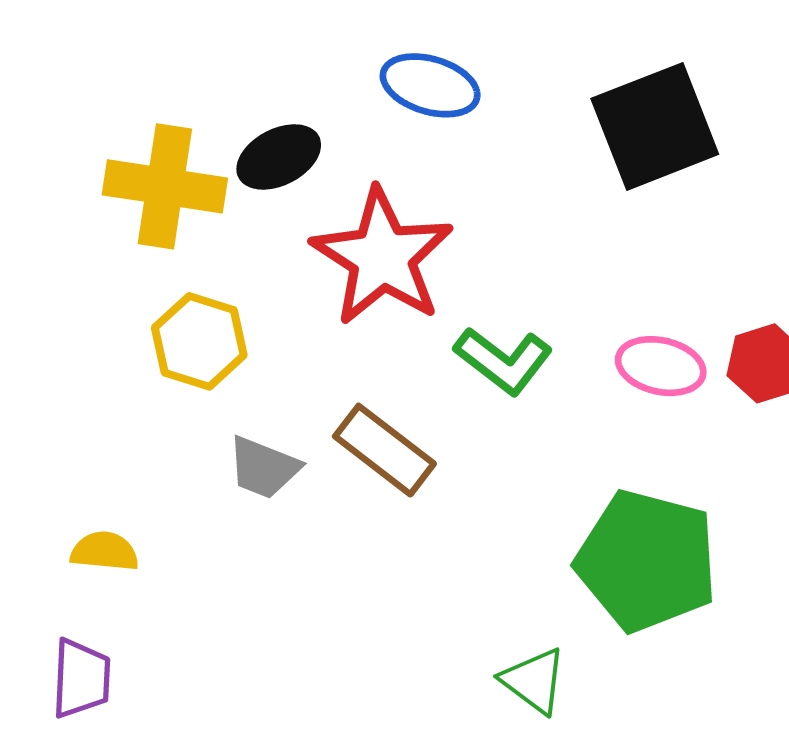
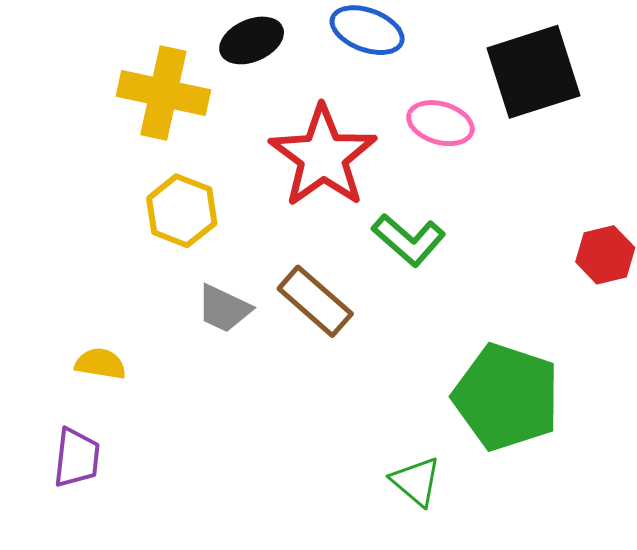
black ellipse: (279, 157) -> (252, 40), moved
pink ellipse: (661, 366) -> (440, 123), moved

